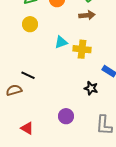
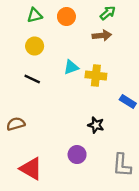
black line: (28, 75) -> (32, 79), moved
black star: (91, 88) -> (96, 125), moved
red triangle: (27, 128) -> (31, 169), size x1.5

